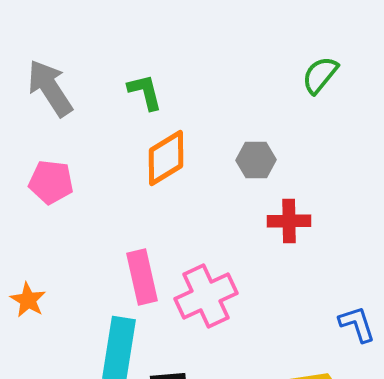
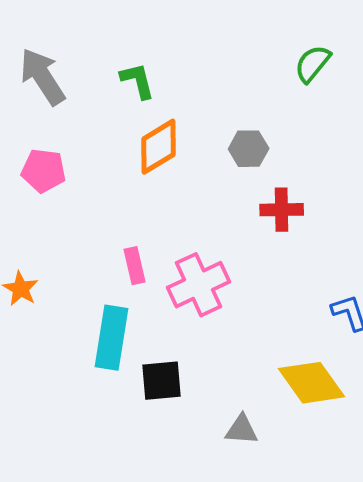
pink rectangle: (142, 277) -> (135, 266), size x0.7

